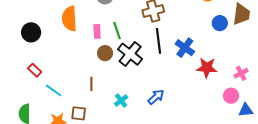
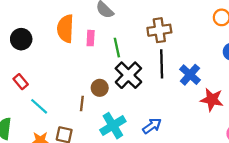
pink rectangle: (97, 31) -> (91, 38), moved
brown circle: (105, 53) -> (100, 88), moved
cyan cross: (121, 100) -> (113, 126), size x1.6

